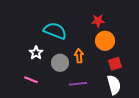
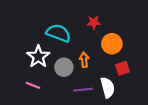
red star: (98, 21) -> (94, 22), moved
white star: (36, 53) -> (38, 57), size x1.5
white semicircle: (114, 85) -> (108, 87), moved

